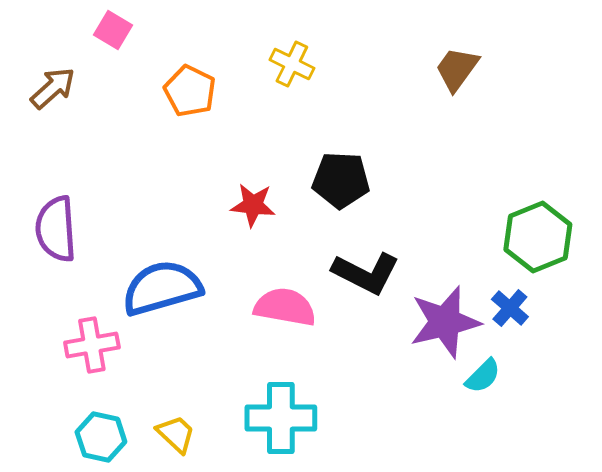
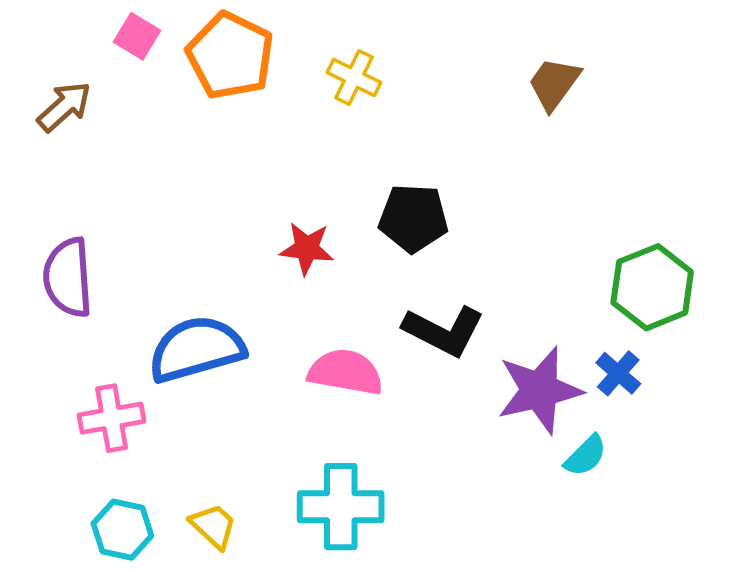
orange pentagon: (190, 91) -> (230, 56), moved, size x1.4

